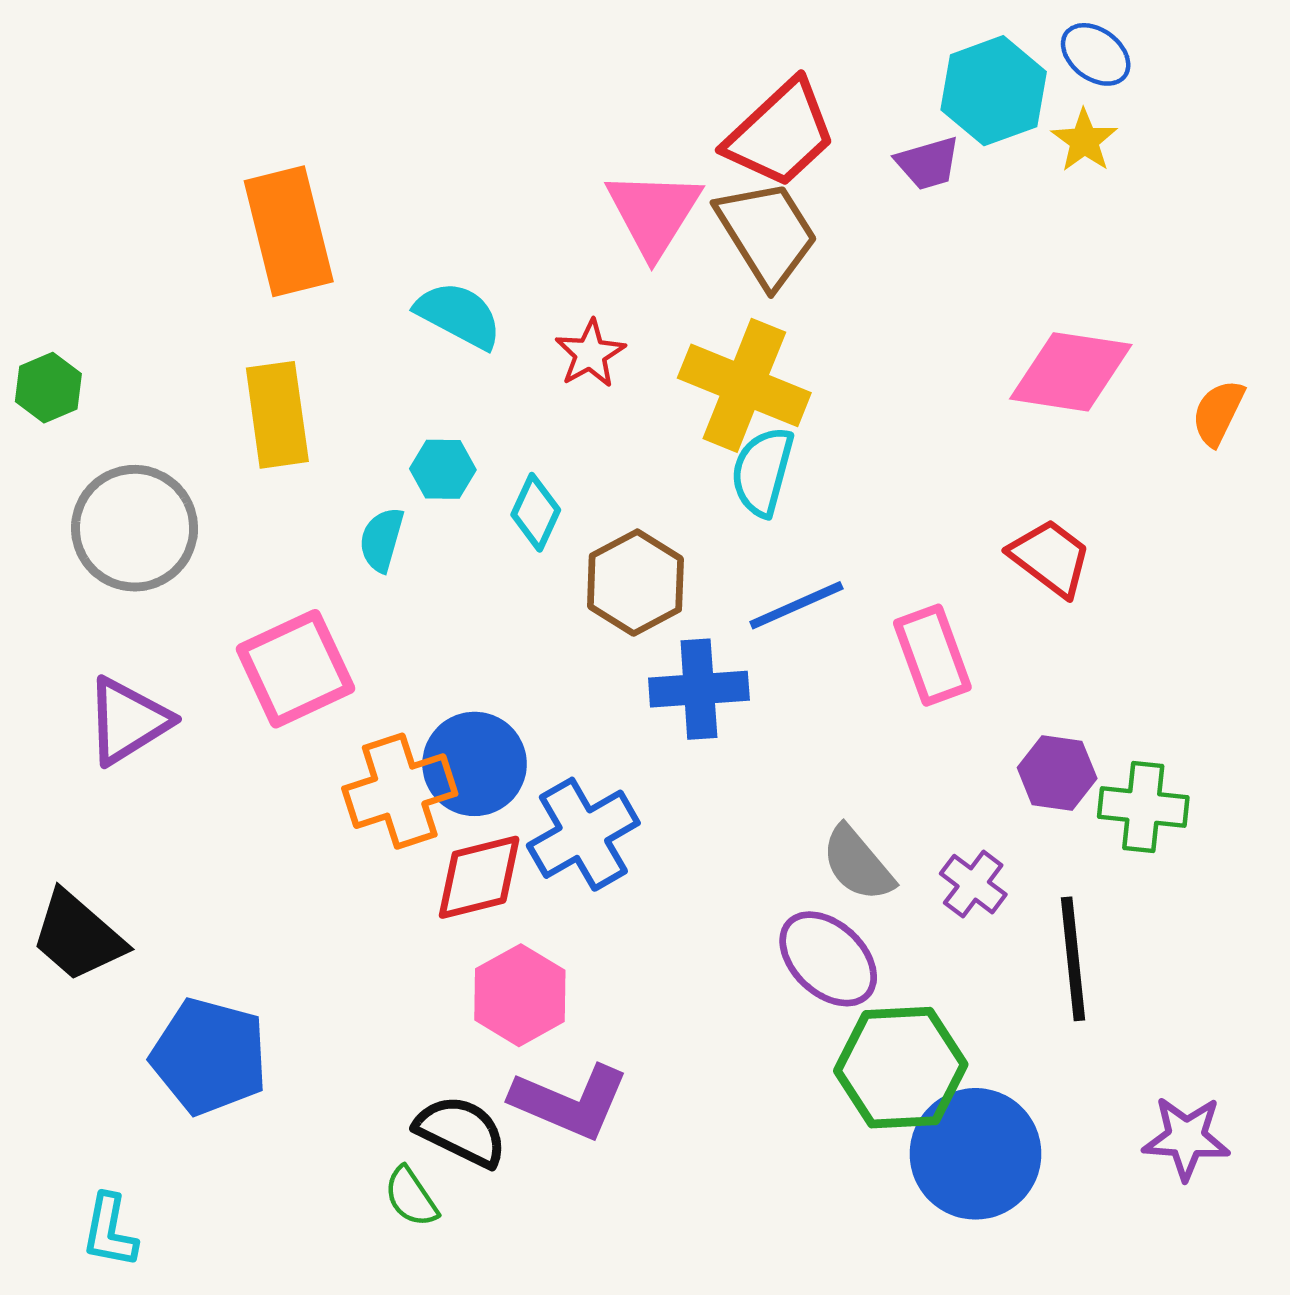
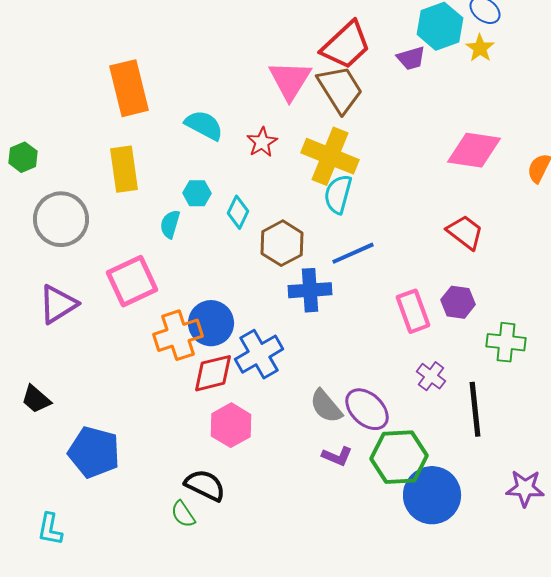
pink rectangle: (932, 655) -> (413, 311), moved
purple hexagon: (1057, 773) -> (458, 302), moved
gray semicircle: (858, 864) -> (326, 406), moved
black trapezoid: (78, 936) -> (36, 399), size x0.7
purple L-shape: (570, 1102) -> (337, 456), moved, size x0.6

